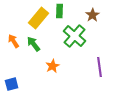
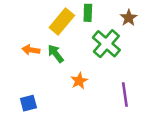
orange arrow: (14, 41) -> (31, 50), turned -48
purple line: (100, 67) -> (125, 94), moved

